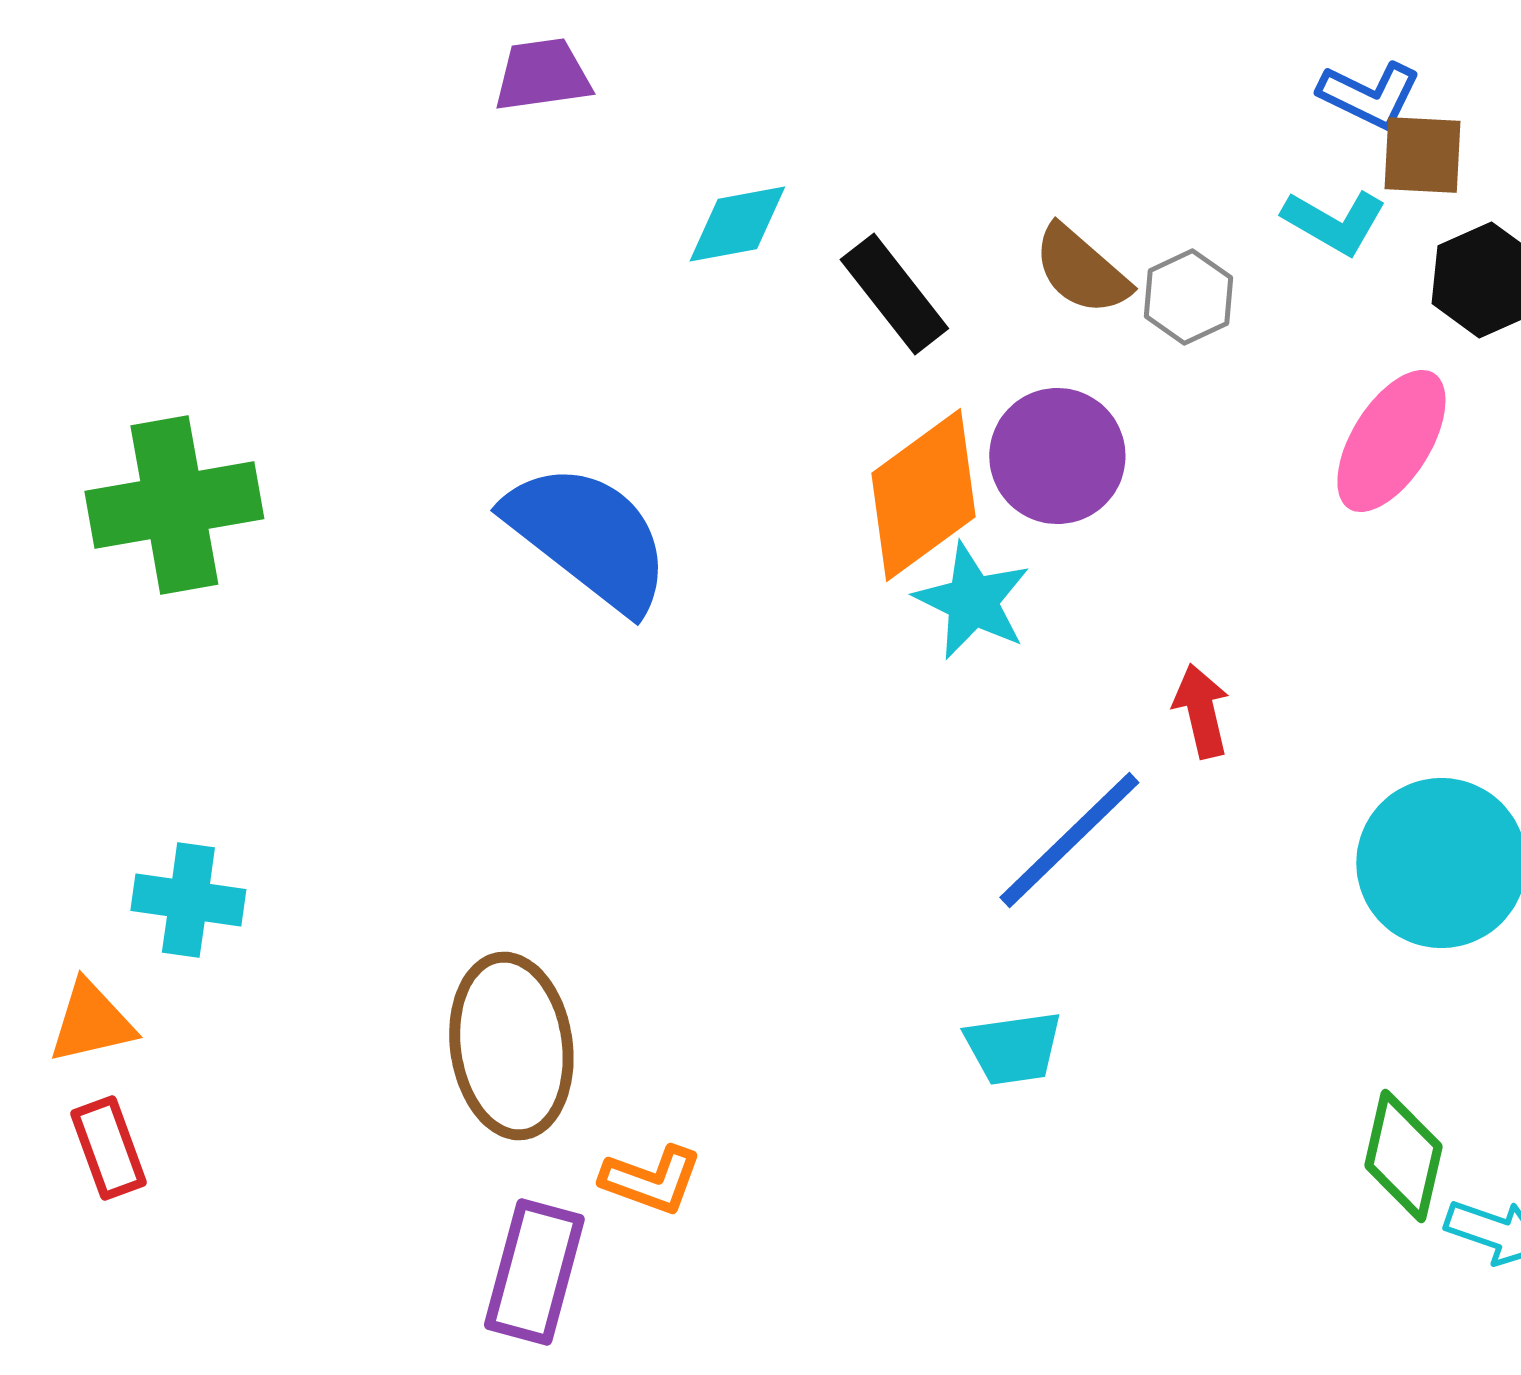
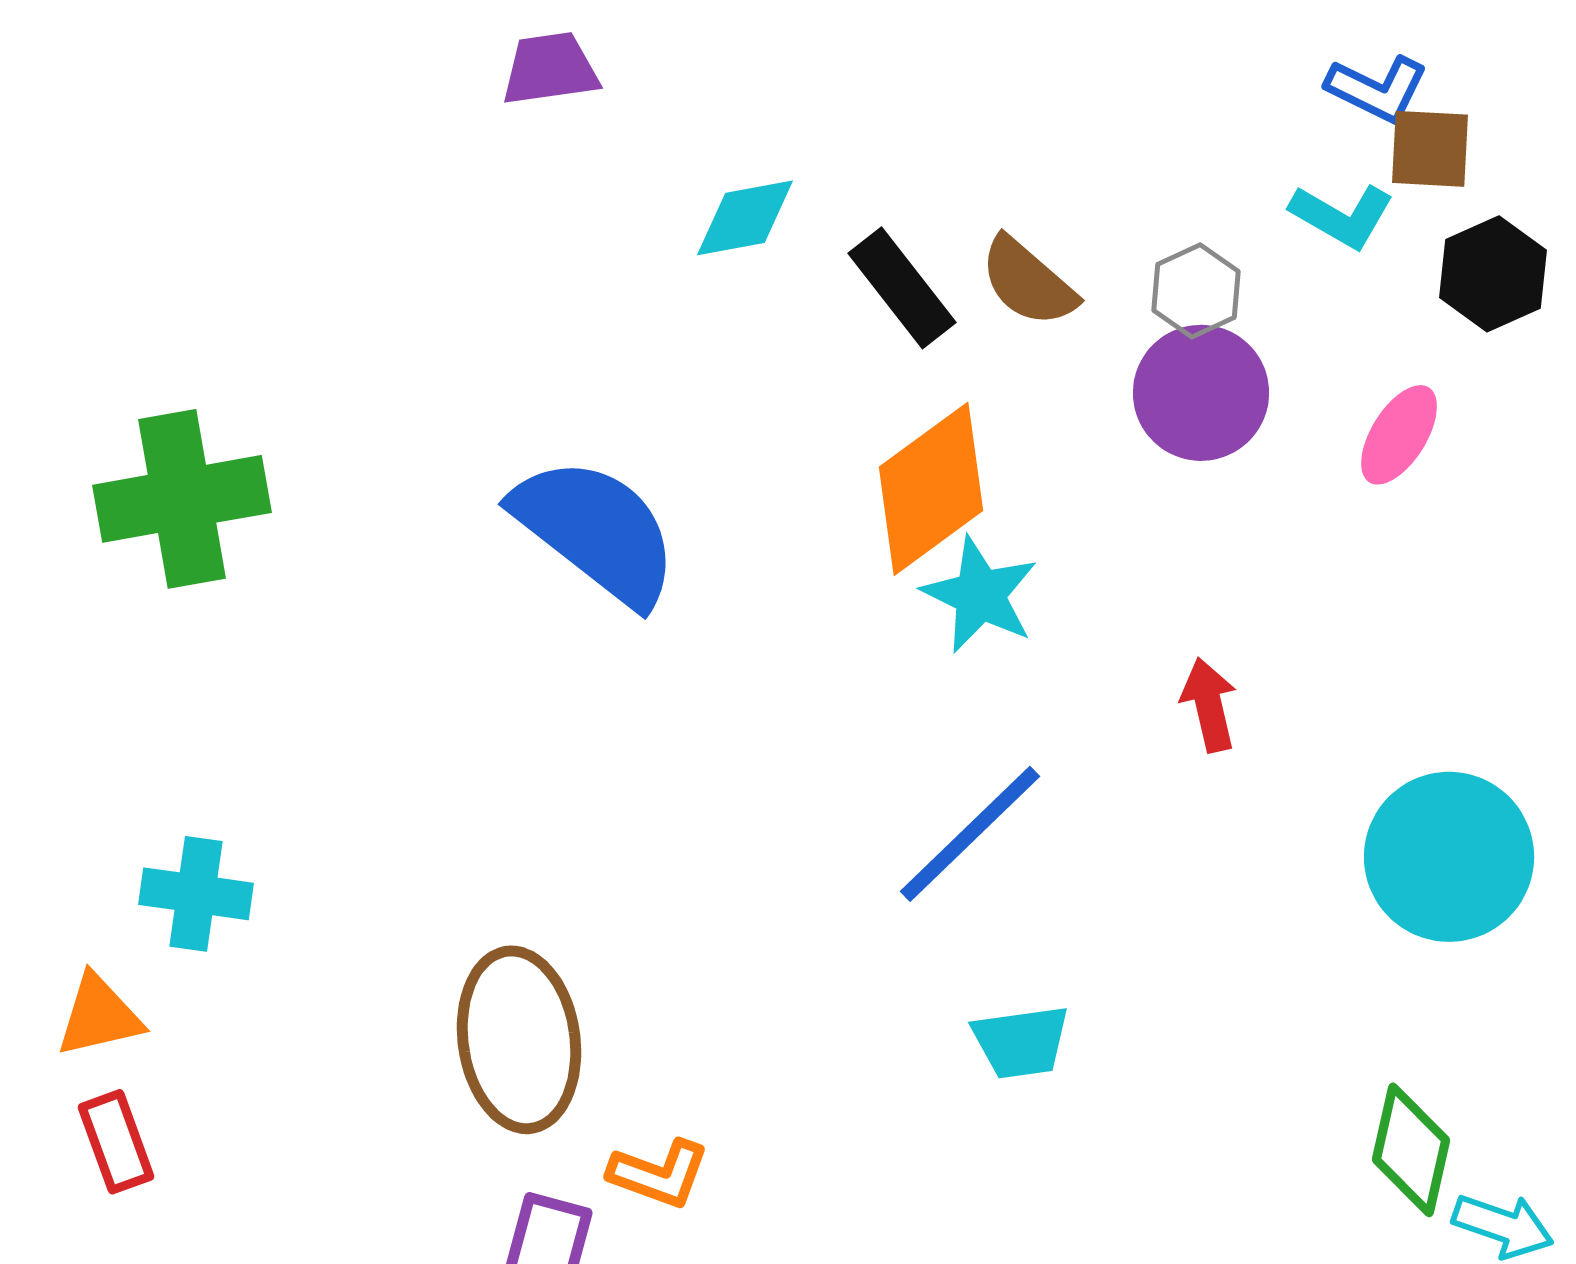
brown semicircle: (1081, 270) -> (1028, 282), moved
pink ellipse: (1391, 441) -> (1399, 435), size x0.7
purple circle: (1057, 456) -> (1201, 393), moved
blue line: (1069, 840) -> (970, 834), moved

